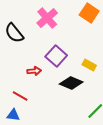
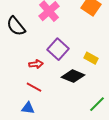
red line: (20, 96) -> (34, 87), moved
blue triangle: (13, 115) -> (28, 108), moved

